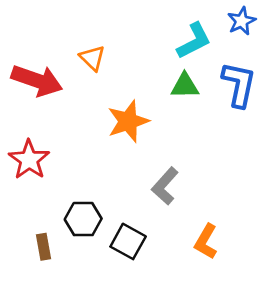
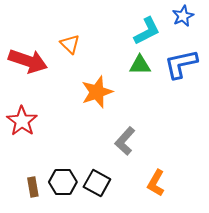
blue L-shape: (239, 84) -> (181, 64), turned -114
black hexagon: (83, 219) -> (63, 182), moved

